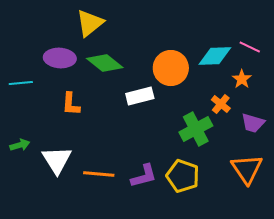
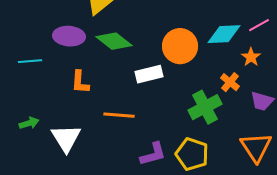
pink line: (250, 47) -> (259, 25), turned -55
orange line: (99, 174) -> (119, 115), moved

